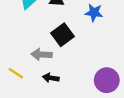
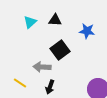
black arrow: (51, 78) -> (50, 87), turned -80

